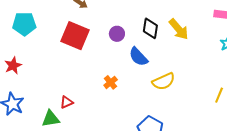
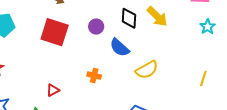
orange cross: (111, 82) -> (94, 76), turned -32
red triangle: (67, 102) -> (53, 90), moved

